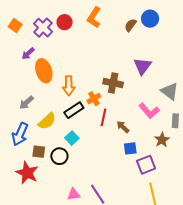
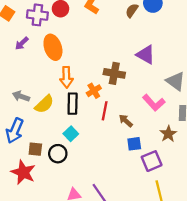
purple cross: (43, 28) -> (37, 15), turned -36
purple triangle: (142, 66) -> (146, 55), turned -36
orange ellipse: (44, 71) -> (53, 47), moved
gray arrow: (26, 103) -> (21, 96), turned 63
black rectangle: (74, 110) -> (73, 104), turned -54
yellow semicircle: (47, 121) -> (44, 104), moved

